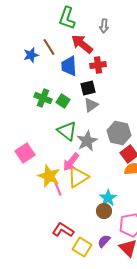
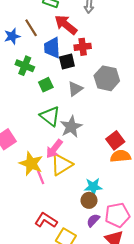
black square: (88, 88) -> (67, 61), moved
green cross: (43, 98) -> (25, 66), moved
green square: (63, 101) -> (46, 85), turned 32
gray hexagon: (119, 133) -> (107, 78), moved
cyan star: (108, 198) -> (93, 187), turned 30
purple semicircle: (104, 241) -> (93, 220), moved

